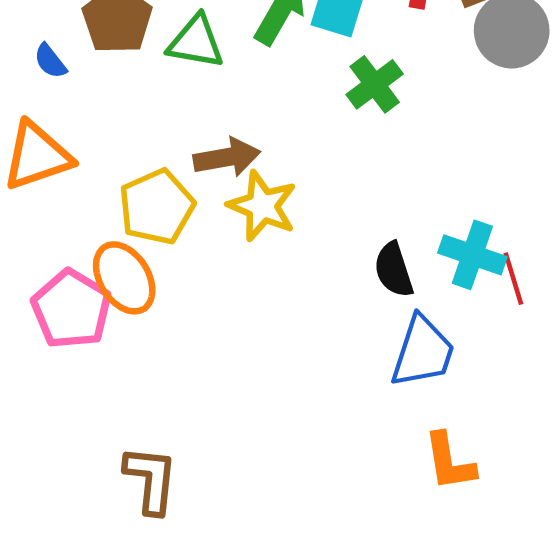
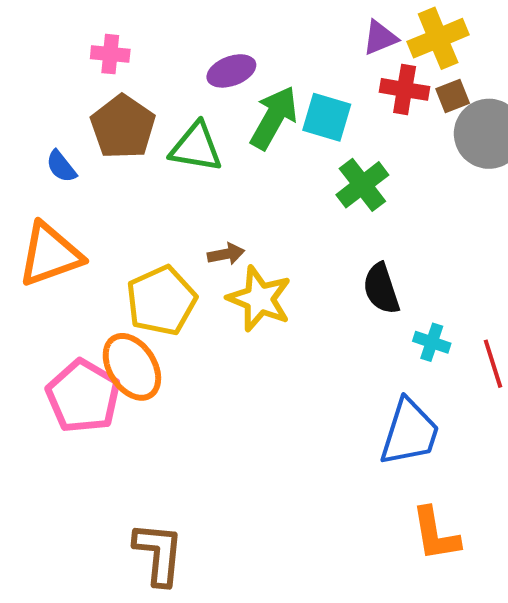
brown arrow: (227, 157) -> (226, 254), size x0.6
cyan cross: (472, 255) -> (432, 342), moved, size x0.6
black semicircle: (394, 270) -> (381, 289), moved

